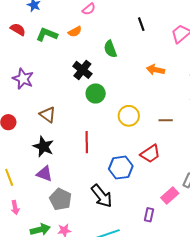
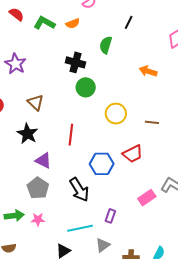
black line: (141, 24) -> (129, 22), moved, turned 40
green semicircle: (110, 49) -> (106, 45), turned 30
black cross: (82, 70) -> (76, 62), turned -30
purple triangle: (44, 174) -> (43, 161), moved
purple rectangle: (149, 215) -> (110, 216), moved

